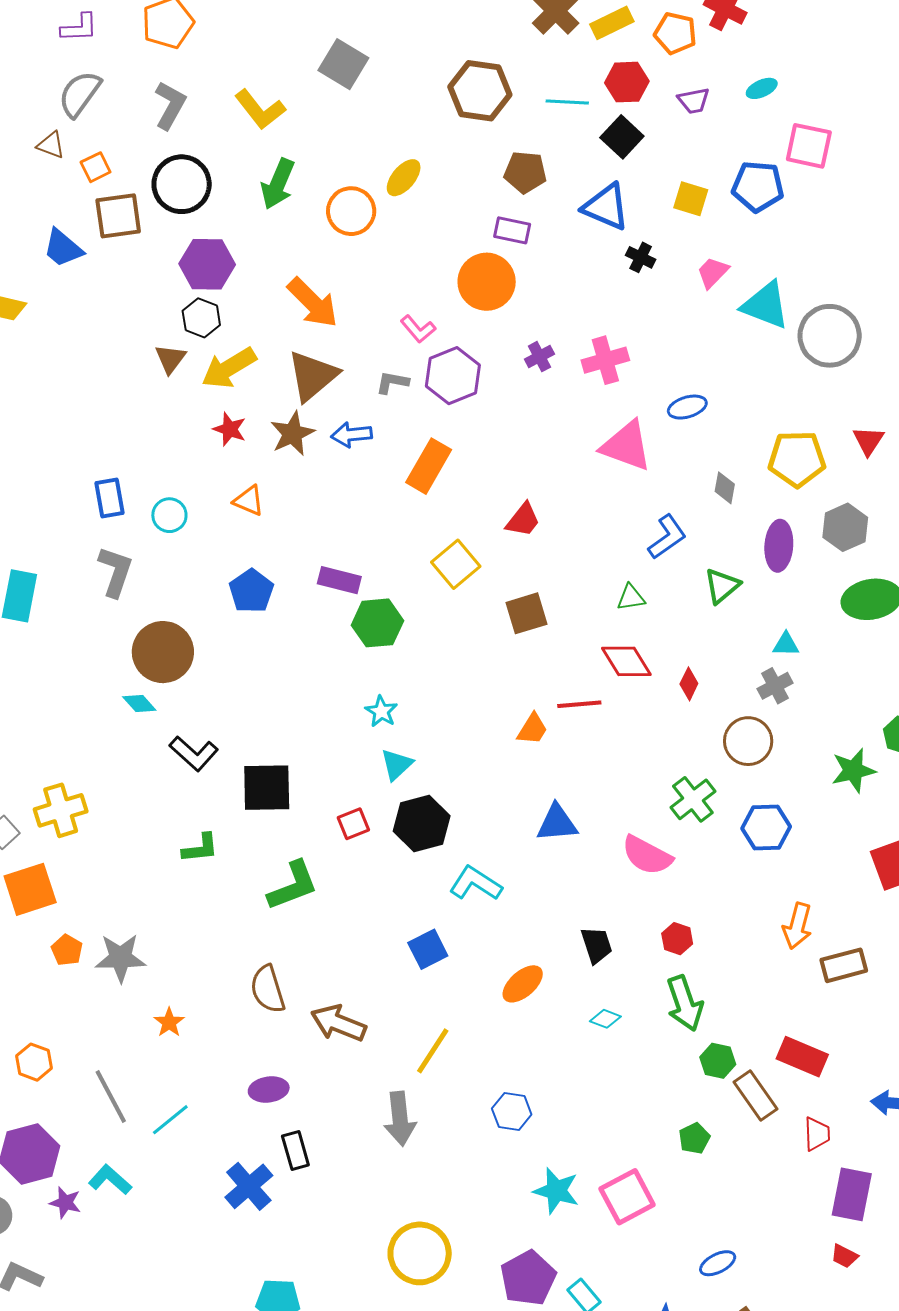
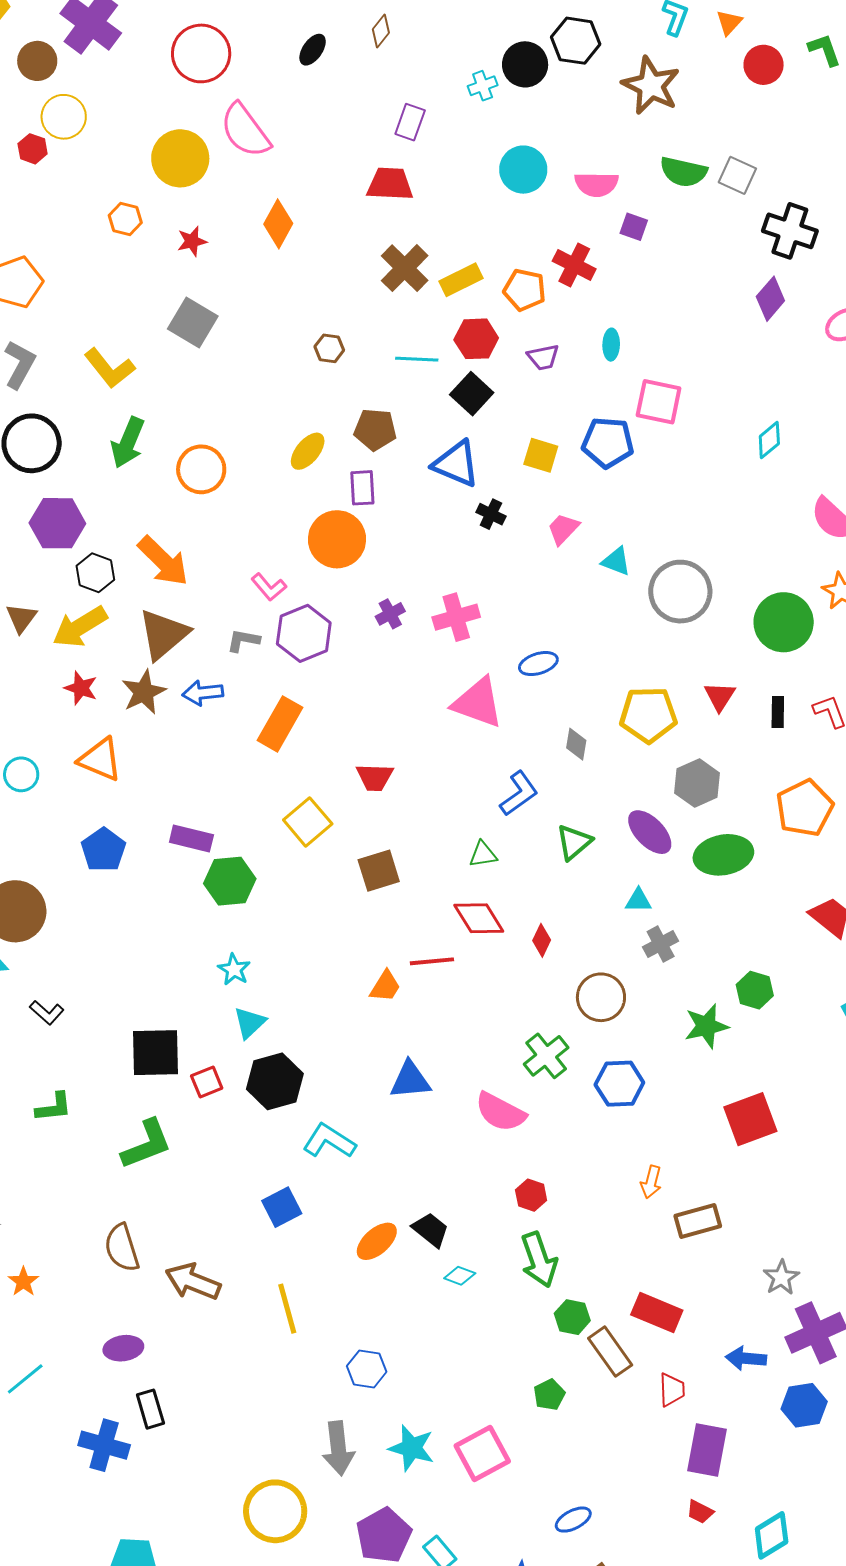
cyan ellipse: (762, 88) -> (611, 345), turned -64
brown hexagon: (480, 91) -> (329, 348), size x0.5
yellow ellipse: (404, 178) -> (308, 451), moved
purple rectangle: (512, 230) -> (362, 488), turned 75
cyan triangle: (766, 305) -> (616, 561), size x0.6
black hexagon: (201, 318) -> (95, 573), moved
orange triangle: (249, 501) -> (100, 759), size x1.4
red trapezoid: (523, 520) -> (375, 777), turned 54
purple ellipse: (779, 546) -> (650, 832), moved, turned -48
gray cross: (775, 686) -> (661, 944), moved
black L-shape: (194, 753) -> (47, 1013), size x0.7
black square: (267, 788) -> (155, 1053), moved
orange arrow: (797, 926) -> (651, 1182), size x0.7
black trapezoid: (597, 945) -> (431, 1230), moved, turned -33
yellow line: (433, 1051) -> (287, 1309), turned -48
gray arrow: (400, 1119) -> (338, 1448), moved
blue cross: (249, 1186) -> (104, 1445), turned -33

